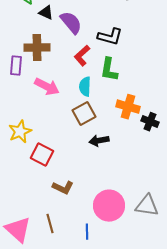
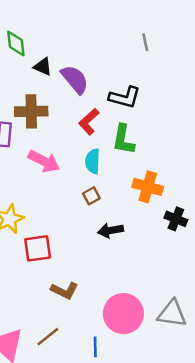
brown square: (84, 114) -> (91, 196), size x0.6
black cross: (150, 122) -> (176, 219), moved
red square: (42, 155) -> (38, 248), turned -35
brown line: (50, 224) -> (48, 337), turned 66

